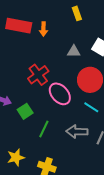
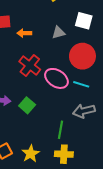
orange arrow: (43, 29) -> (24, 33), moved, turned 104
cyan line: (91, 107) -> (81, 84), moved
green line: (44, 129) -> (61, 130), moved

